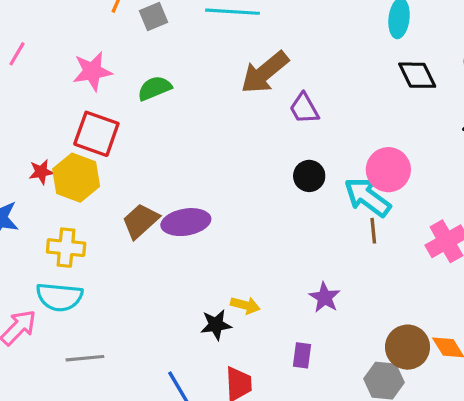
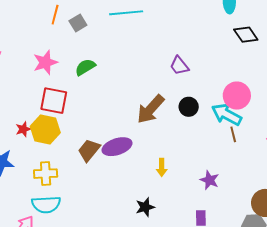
brown arrow: (265, 72) -> (151, 109), moved
yellow arrow: (245, 305) -> (162, 167), moved, turned 84

